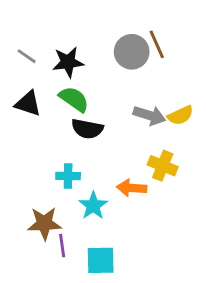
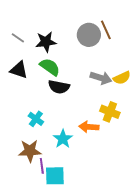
cyan cross: (68, 176) -> (36, 119), moved, turned 35
cyan square: (101, 260) -> (55, 176), moved

